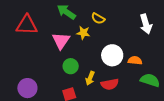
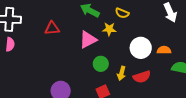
red triangle: (27, 25) -> (52, 28), size x0.7
pink triangle: (61, 41) -> (88, 40), turned 36

